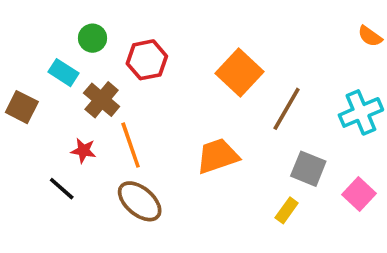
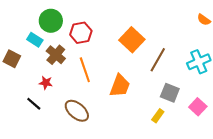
green circle: (93, 38) -> (51, 21), size x1.5
orange line: (131, 145) -> (85, 70), moved
orange trapezoid: (218, 156) -> (120, 86), turned 130

